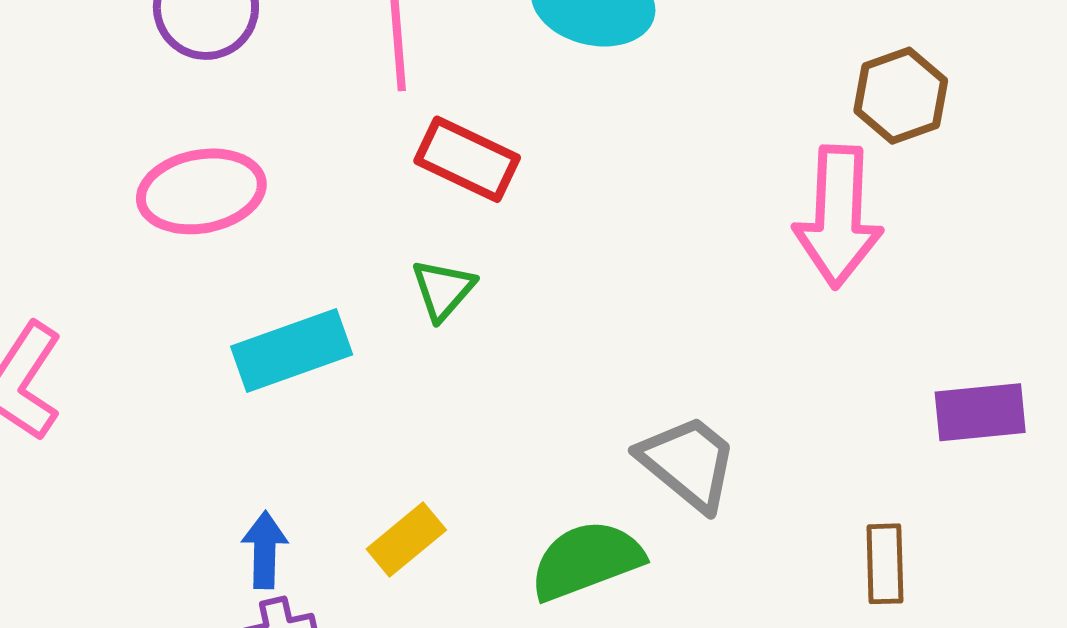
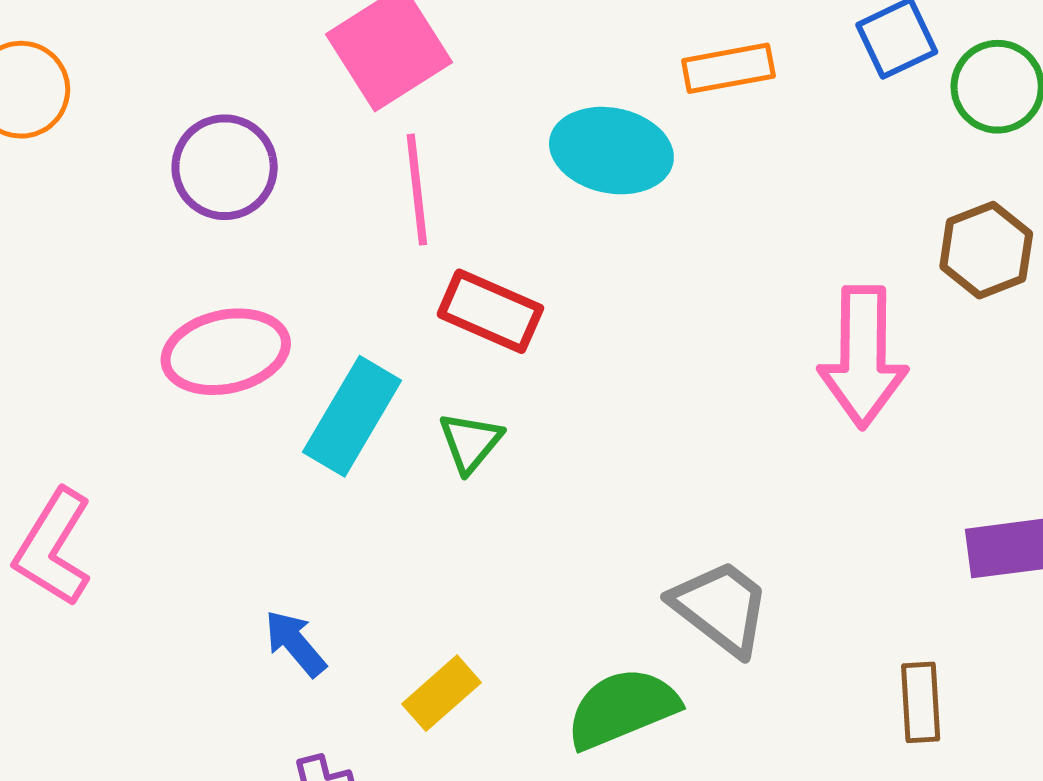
brown hexagon: (901, 96) -> (986, 250), moved
cyan rectangle: (292, 350) -> (352, 416), moved, turned -38
blue arrow: (265, 550) -> (295, 643), moved, turned -40

